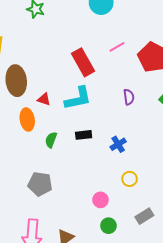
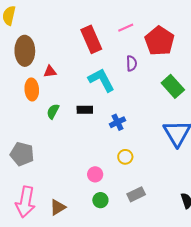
purple semicircle: (129, 97) -> (132, 63), moved
cyan L-shape: (78, 98) -> (101, 80), moved, turned -112
red triangle: (44, 99) -> (50, 72), turned -32
gray pentagon: (40, 184) -> (22, 154), moved

